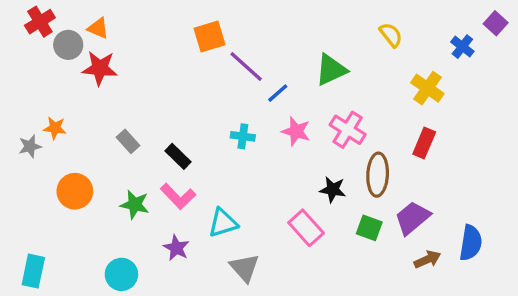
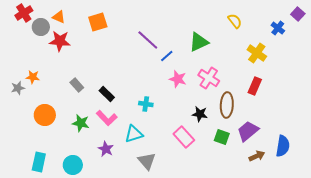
orange square: (210, 37) -> (98, 22), moved
cyan cross: (243, 136) -> (146, 104), moved
cyan rectangle: (33, 271) -> (39, 162), moved

